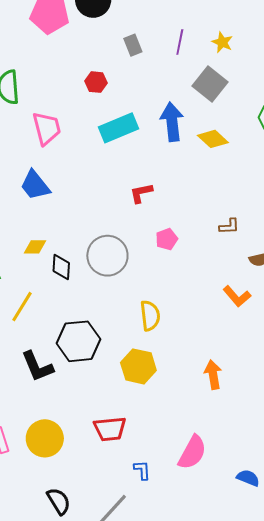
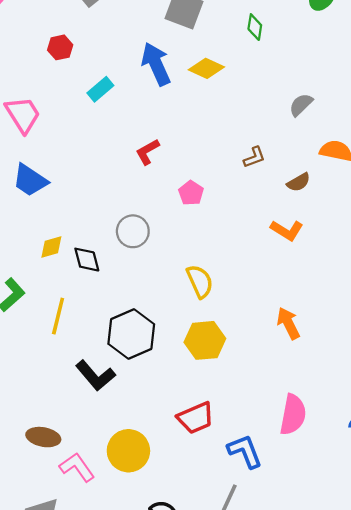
cyan rectangle: (118, 128) -> (100, 89), size x0.6
gray circle: (107, 256) -> (133, 231), size x0.7
blue L-shape: (142, 470) -> (245, 451), size x1.6

